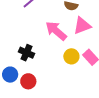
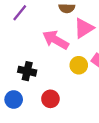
red circle: (28, 81) -> (50, 99), moved

